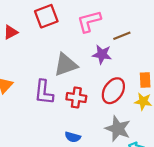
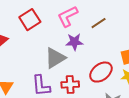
purple star: (102, 54) -> (74, 42), moved
red ellipse: (113, 91) -> (101, 72), turned 30

